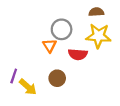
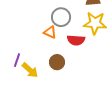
orange triangle: (50, 46) -> (50, 32), turned -32

